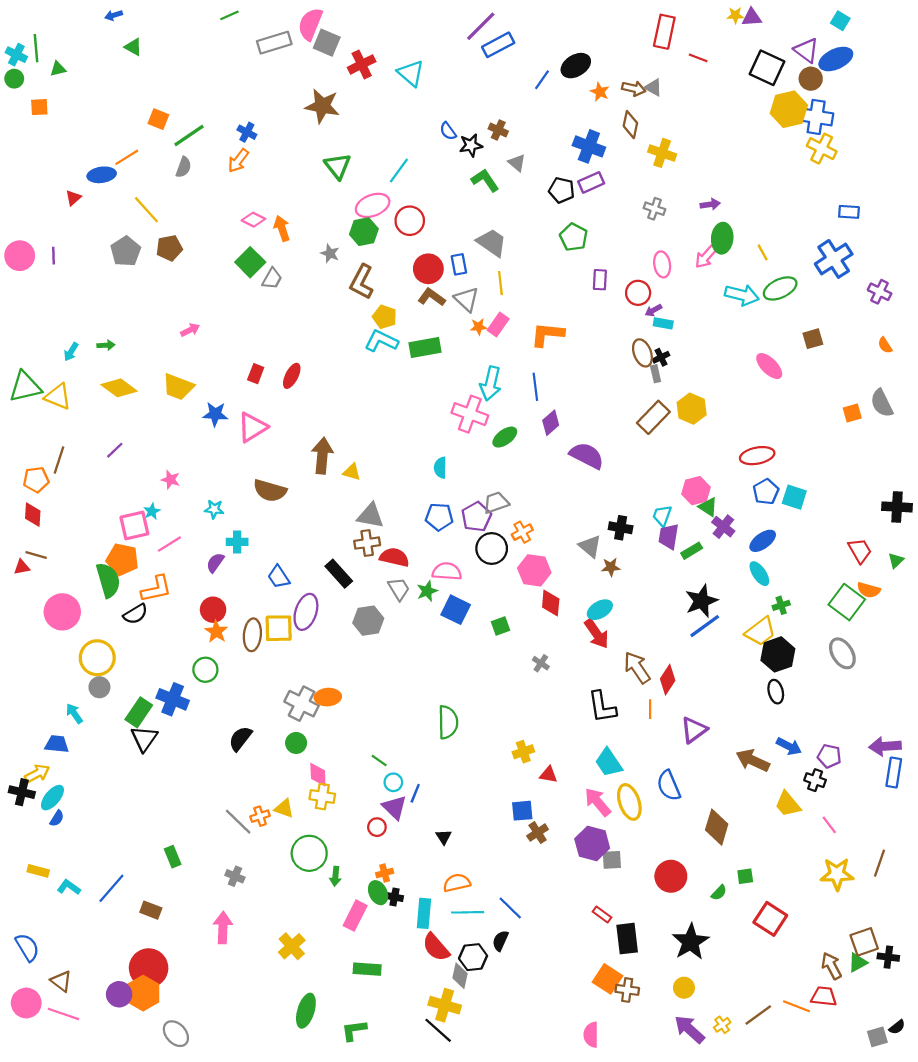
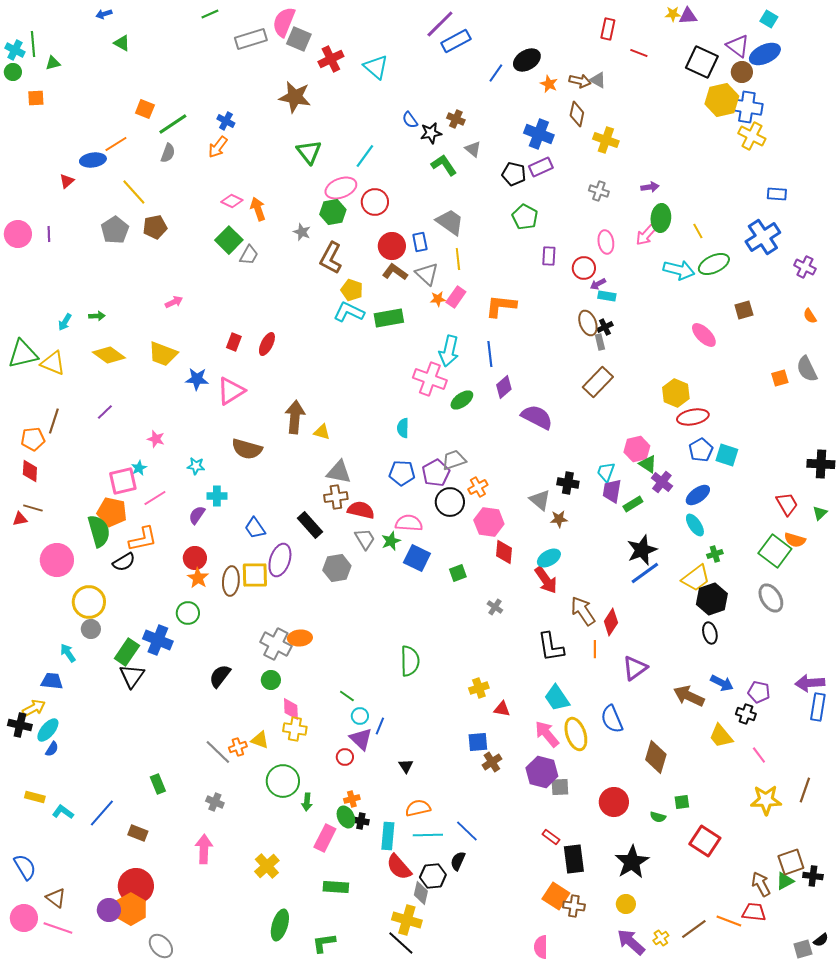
red rectangle: (664, 32) -> (608, 29), size x0.7
yellow hexagon: (692, 409) -> (676, 393), moved
green semicircle: (719, 893) -> (658, 817), turned 63

